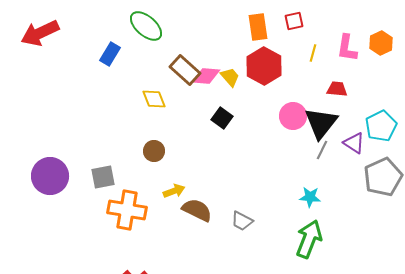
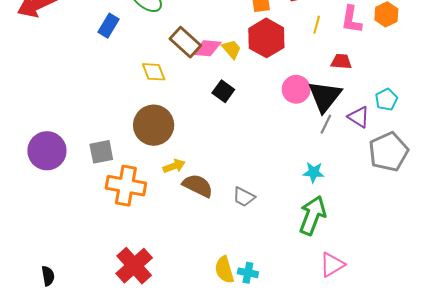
cyan pentagon: (381, 126) -> (386, 100), size x0.7
brown circle: (154, 151) -> (154, 125), size x1.8

